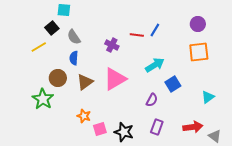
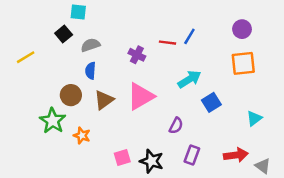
gray semicircle: (74, 37) -> (90, 45), turned 105
yellow line: (39, 47) -> (26, 57), moved
purple semicircle: (152, 100) -> (176, 126), moved
orange star: (84, 116) -> (82, 135), moved

